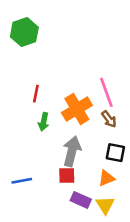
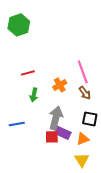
red line: (36, 94) -> (28, 73), turned 64
orange cross: (77, 109) -> (60, 85), size x0.6
blue line: (22, 181) -> (17, 124), moved
purple rectangle: (81, 200) -> (63, 133), moved

